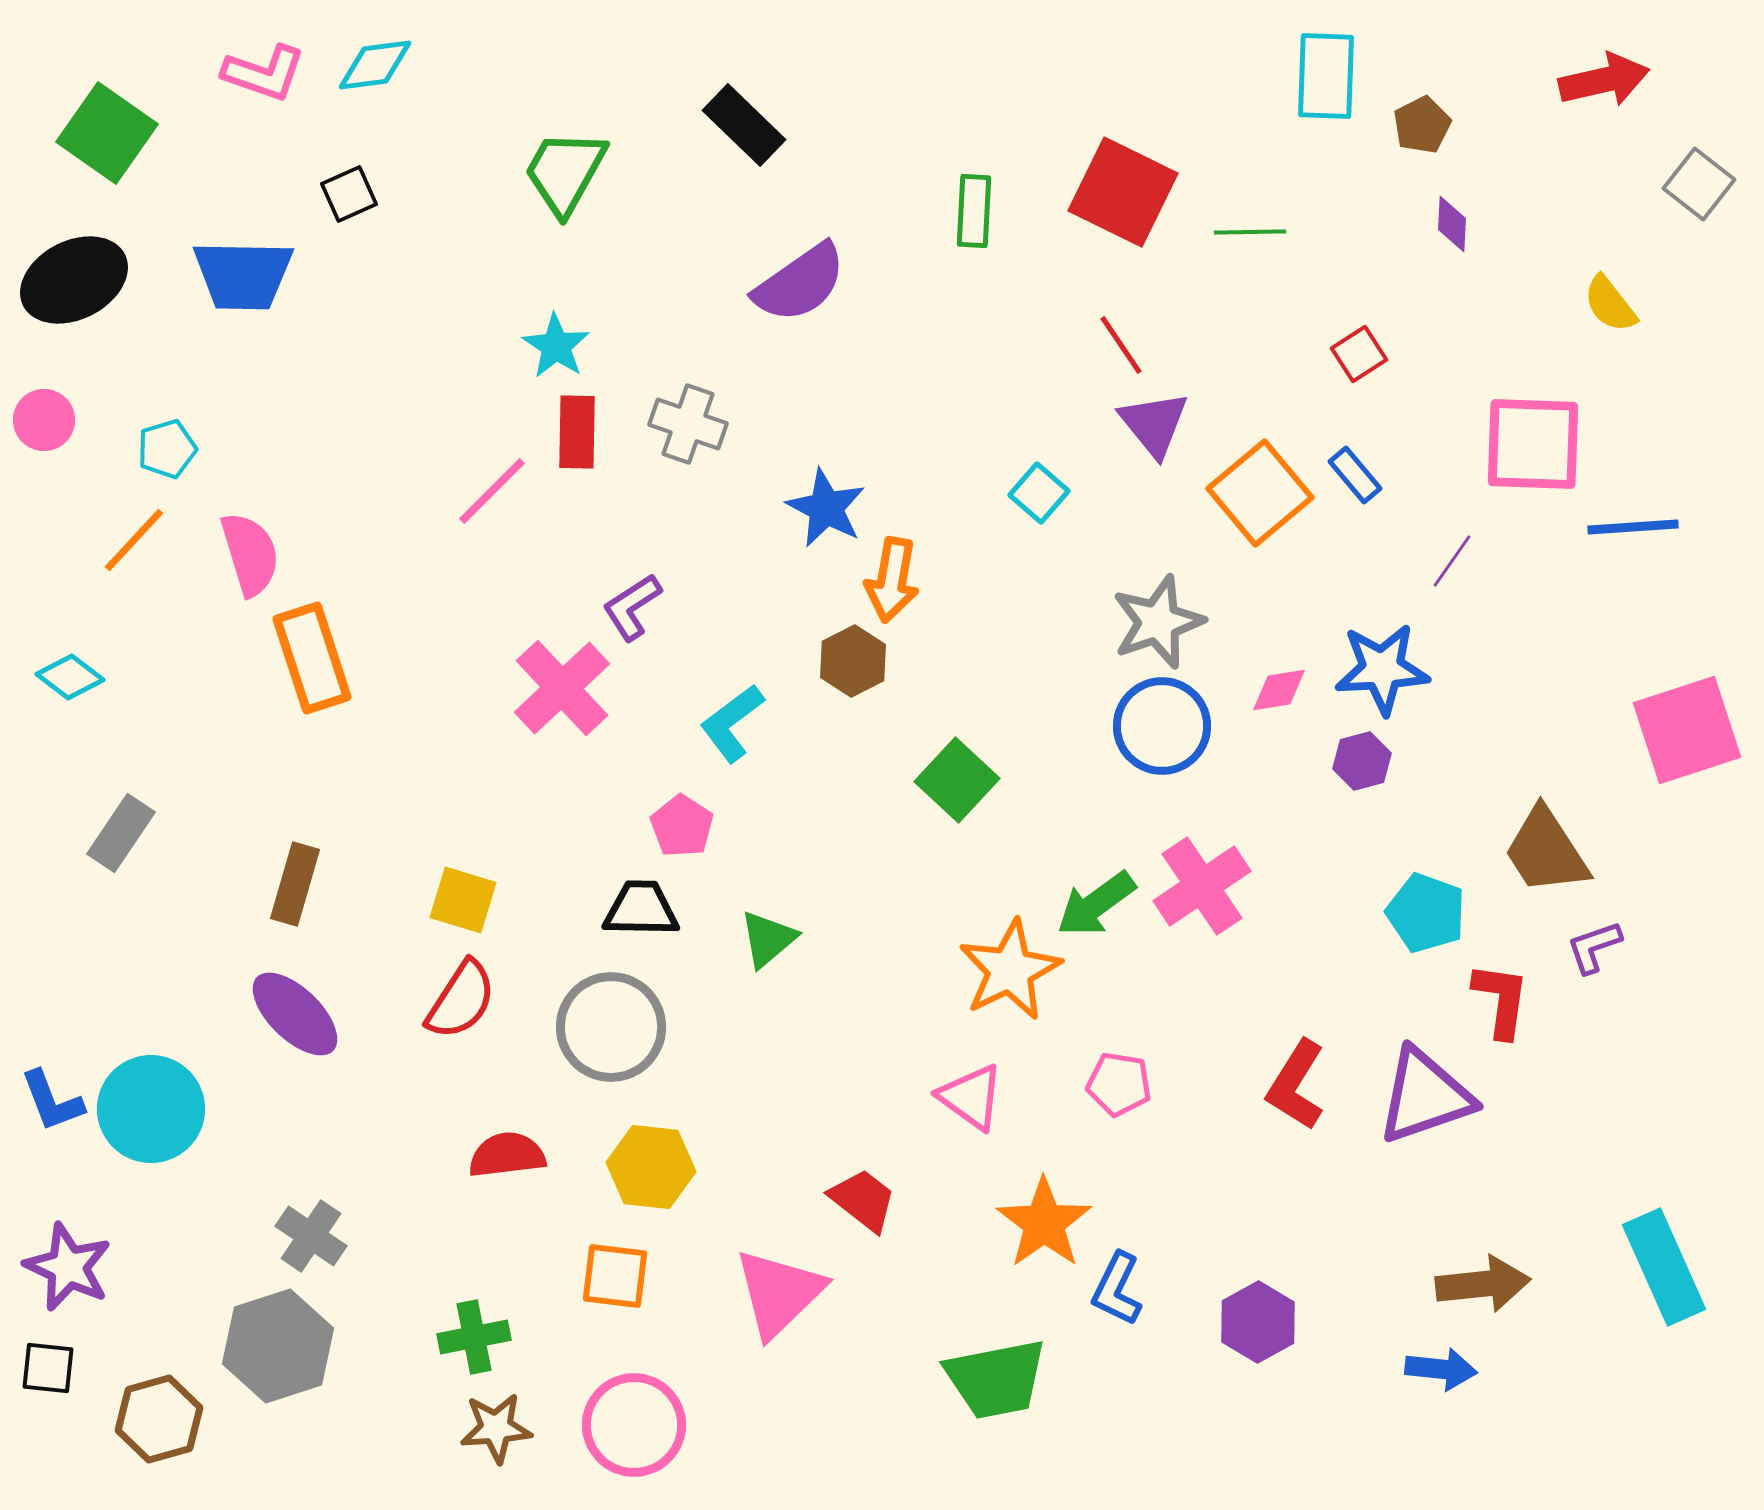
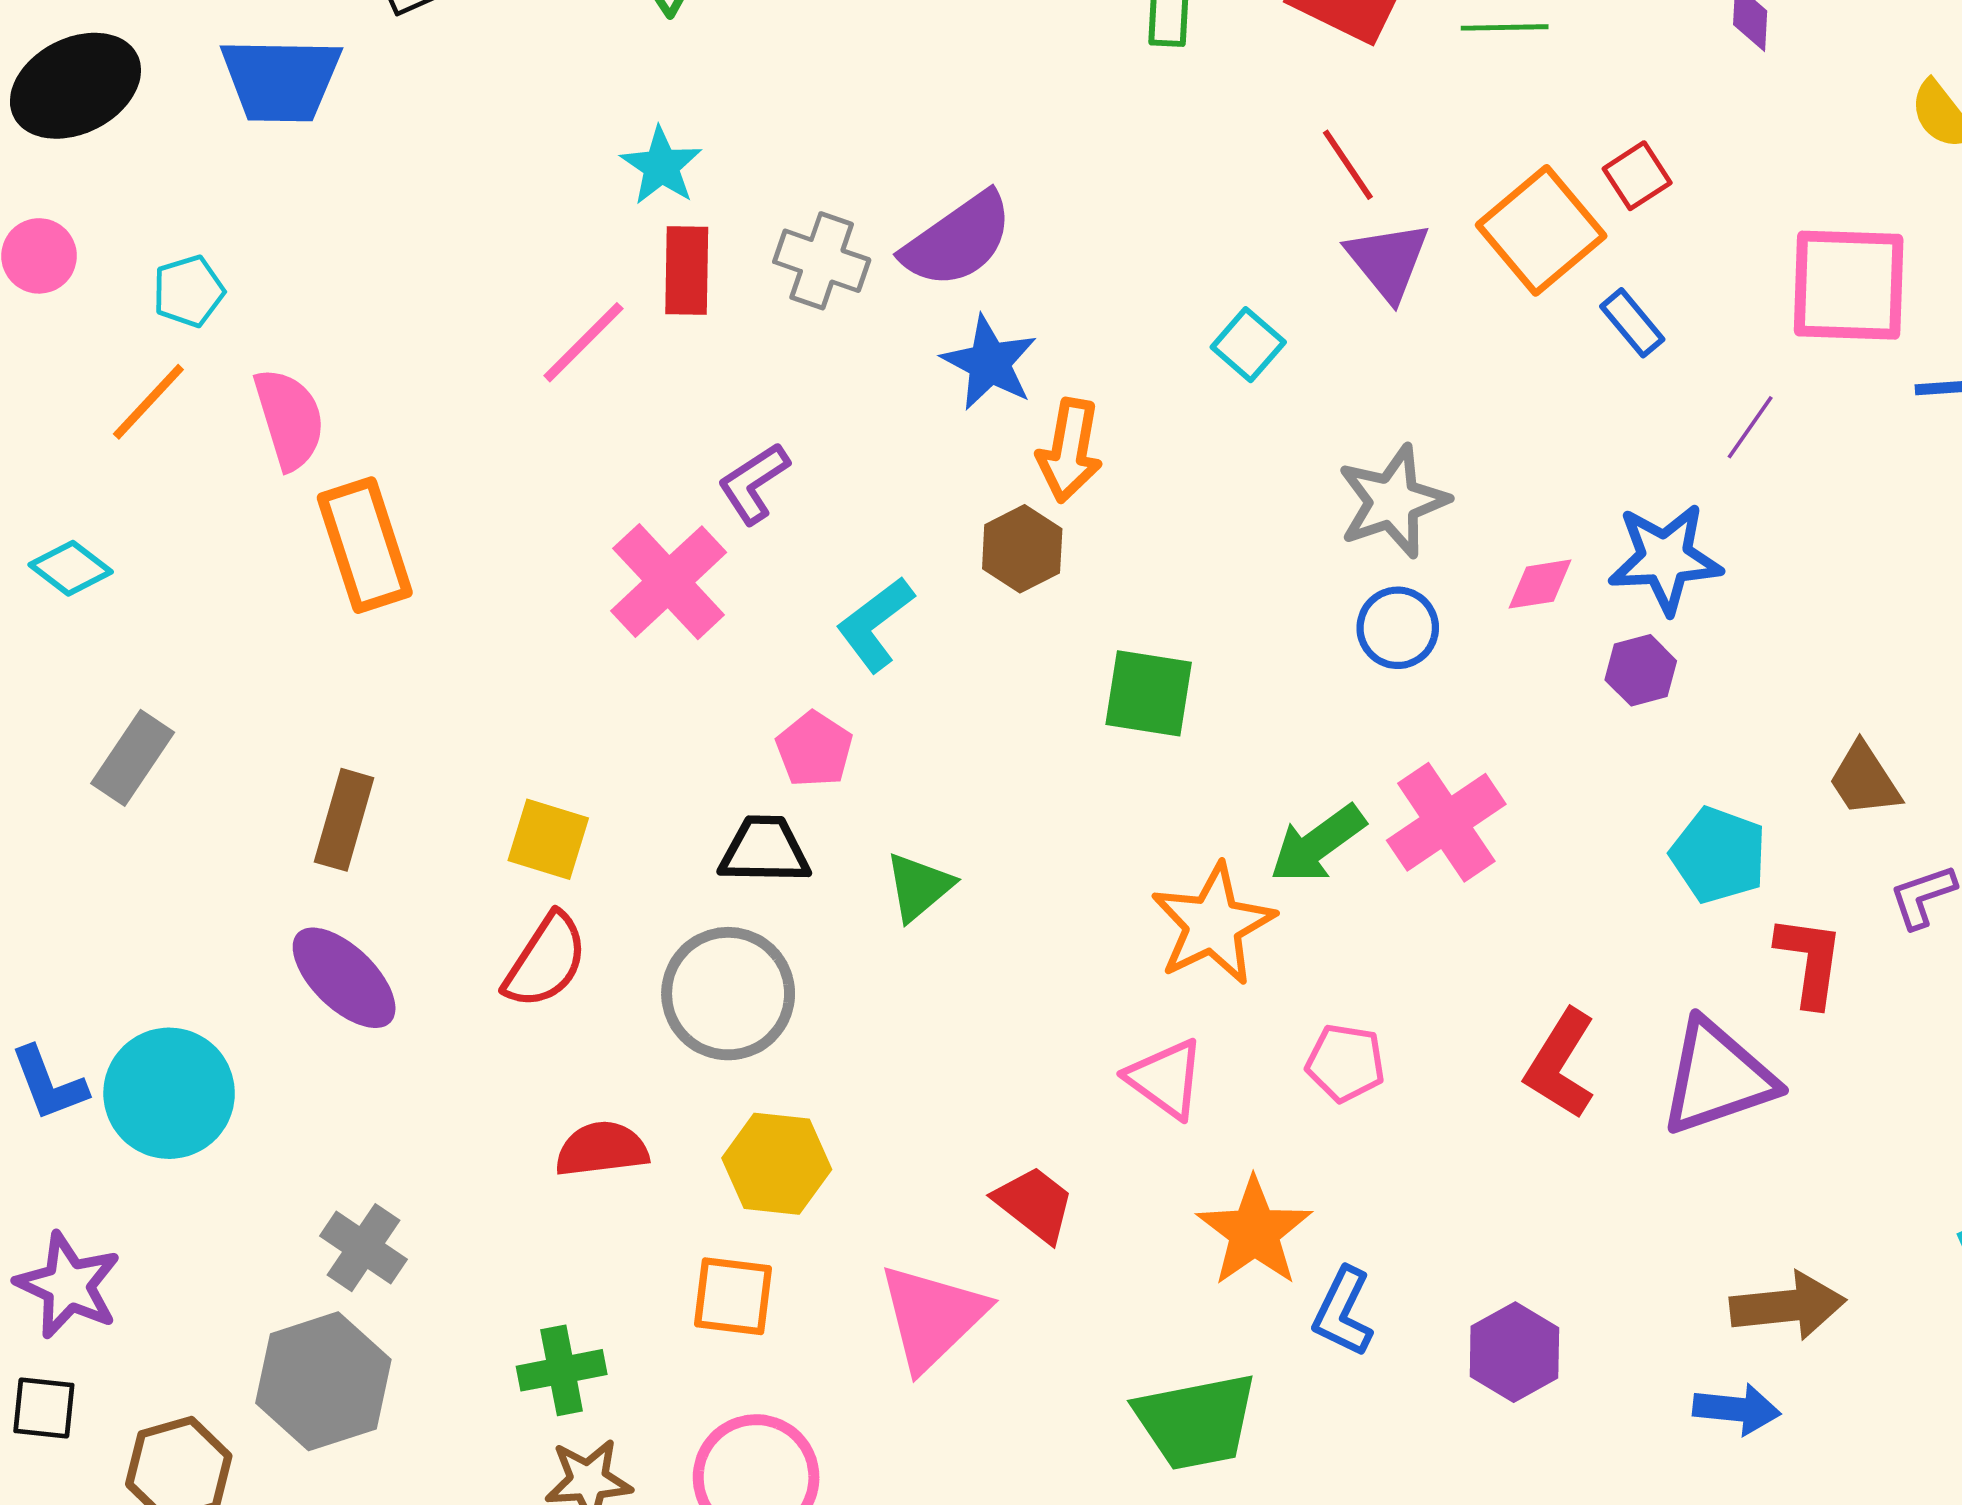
purple semicircle: (800, 283) -> (958, 240), moved
orange square: (1260, 493) -> (1541, 230), moved
blue circle: (1162, 726) -> (1398, 628), size x0.7
green square: (957, 780) -> (1149, 693), turned -34
brown trapezoid: (1546, 851) -> (1864, 780), size x0.7

